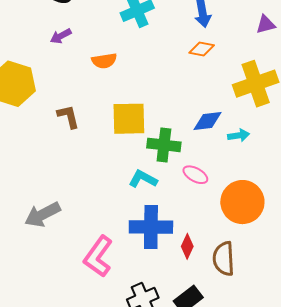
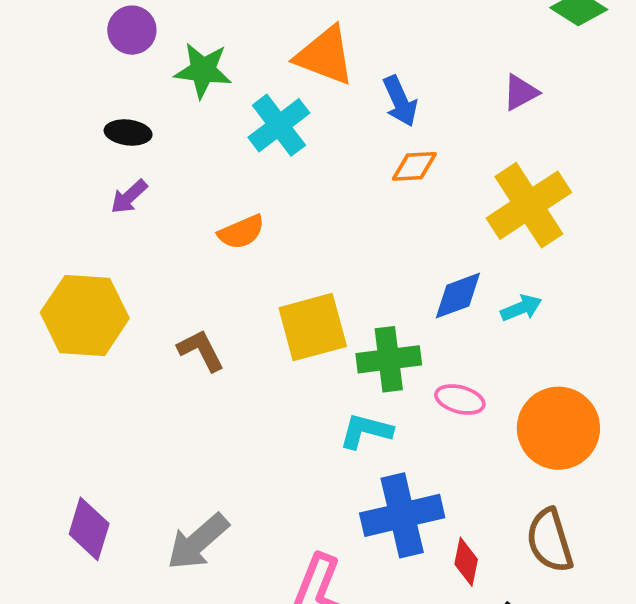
purple arrow: (61, 36) -> (129, 197), moved
red diamond: (187, 246) -> (466, 562), moved

